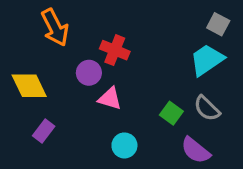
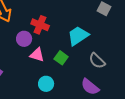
cyan trapezoid: (207, 60) -> (78, 36), moved
green square: (171, 113) -> (61, 58), moved

